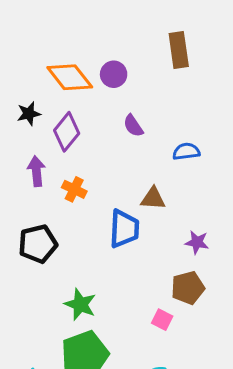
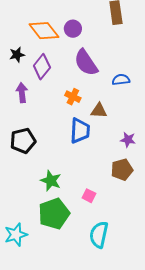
purple semicircle: (133, 126) -> (86, 63), size x1.8
orange cross: (74, 189) -> (73, 97), moved
pink square: (162, 320) -> (89, 196), moved

